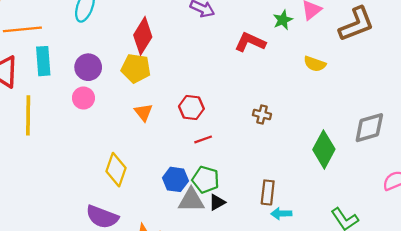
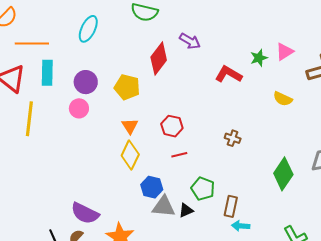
red diamond: (143, 36) -> (159, 59), moved
yellow diamond: (116, 170) -> (130, 155), moved
green pentagon: (206, 180) -> (203, 189), moved

